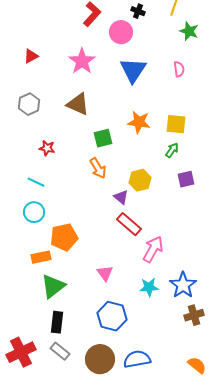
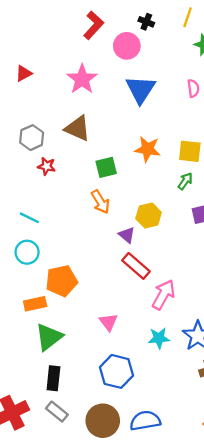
gray hexagon: (29, 104) -> (32, 138), moved
red star: (47, 148) -> (47, 166), moved

